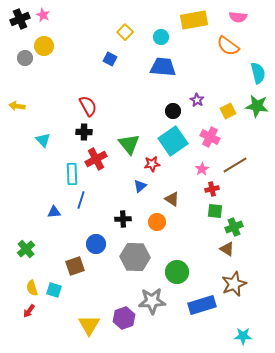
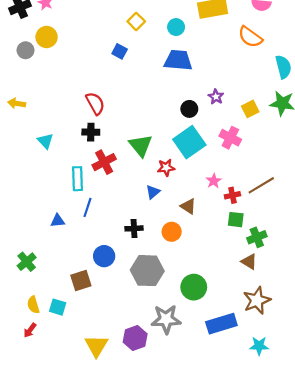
brown line: (235, 165) -> (261, 185), moved
pink star: (202, 169) -> (214, 181), moved
cyan star: (243, 336) -> (259, 346), moved

